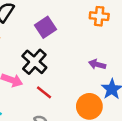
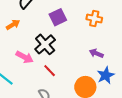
orange cross: (99, 16) -> (94, 18), moved

